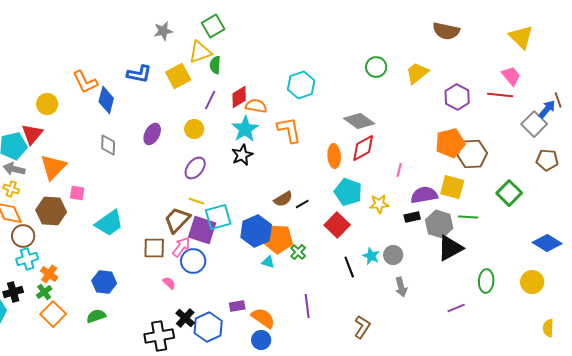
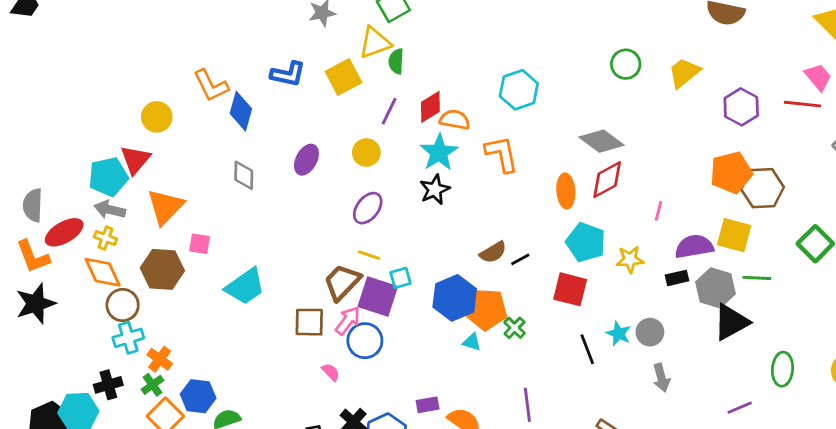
cyan square: (218, 217) -> (401, 278), size x0.6
red square: (337, 225) -> (570, 289), turned -30
blue hexagon: (104, 282) -> (198, 396), moved

